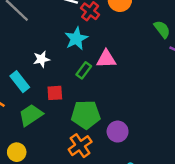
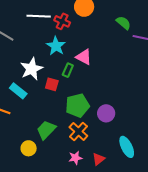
white star: (41, 59) -> (32, 69), size x1.6
pink triangle: (106, 59) -> (84, 57), turned 42
red square: (55, 93) -> (52, 84), moved, turned 32
green trapezoid: (31, 115) -> (46, 130), moved

